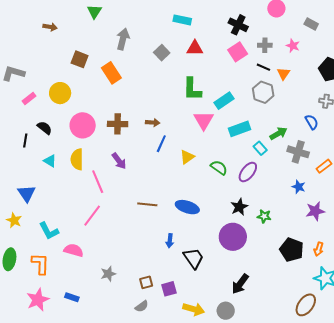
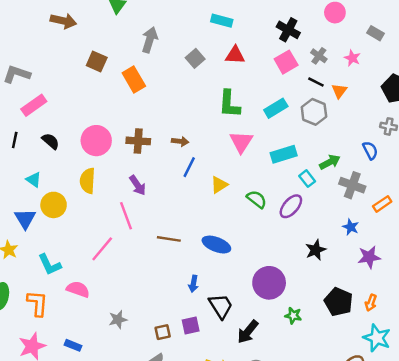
brown arrow: (50, 27) -> (63, 21), size x1.5
gray cross: (265, 45) -> (319, 56), turned 32
yellow circle: (60, 93) -> (54, 205), moved
pink rectangle: (29, 99) -> (34, 105), size x1.5
cyan rectangle: (224, 101) -> (276, 108), moved
black line: (25, 141) -> (15, 140), moved
cyan triangle: (50, 161) -> (34, 180), moved
pink line: (98, 182) -> (126, 216), moved
black star: (239, 207) -> (316, 250), moved
green star: (264, 216) -> (293, 316), moved
black arrow: (240, 284) -> (248, 332), moved
purple square: (169, 289) -> (191, 326), moved

